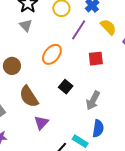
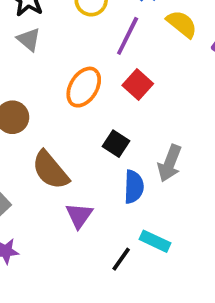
red square: (96, 59) -> (138, 84), moved, turned -35
blue semicircle: (98, 129) -> (134, 187), moved

